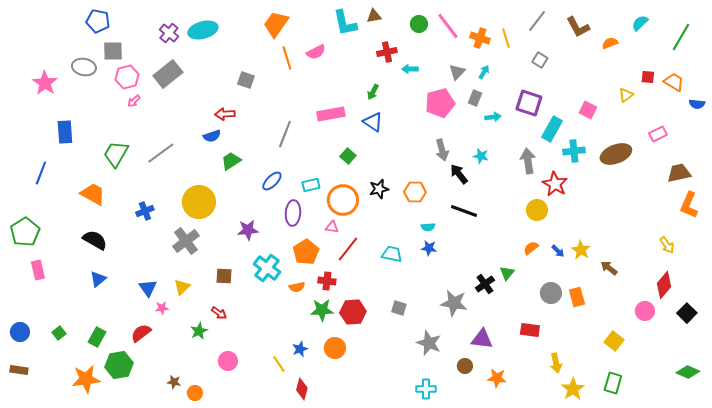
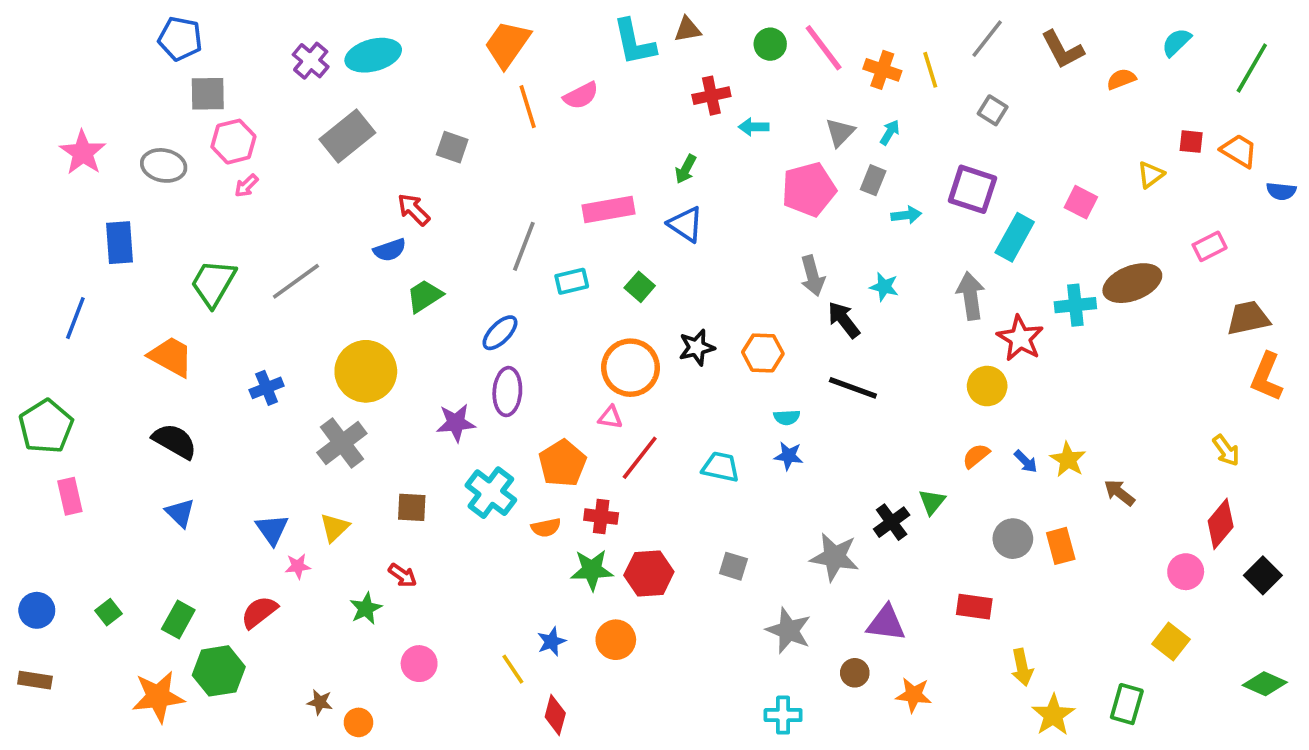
gray ellipse: (84, 67) -> (164, 165), moved
gray rectangle: (168, 74) -> (347, 136), moved
red arrow: (225, 114) -> (414, 210), turned 48
cyan cross: (574, 151) -> (1075, 305), moved
cyan rectangle: (311, 185) -> (572, 281), moved
purple ellipse: (293, 213) -> (507, 392), moved
blue triangle: (98, 279) -> (180, 513), turned -36
yellow square: (614, 341) -> (1171, 642), moved

